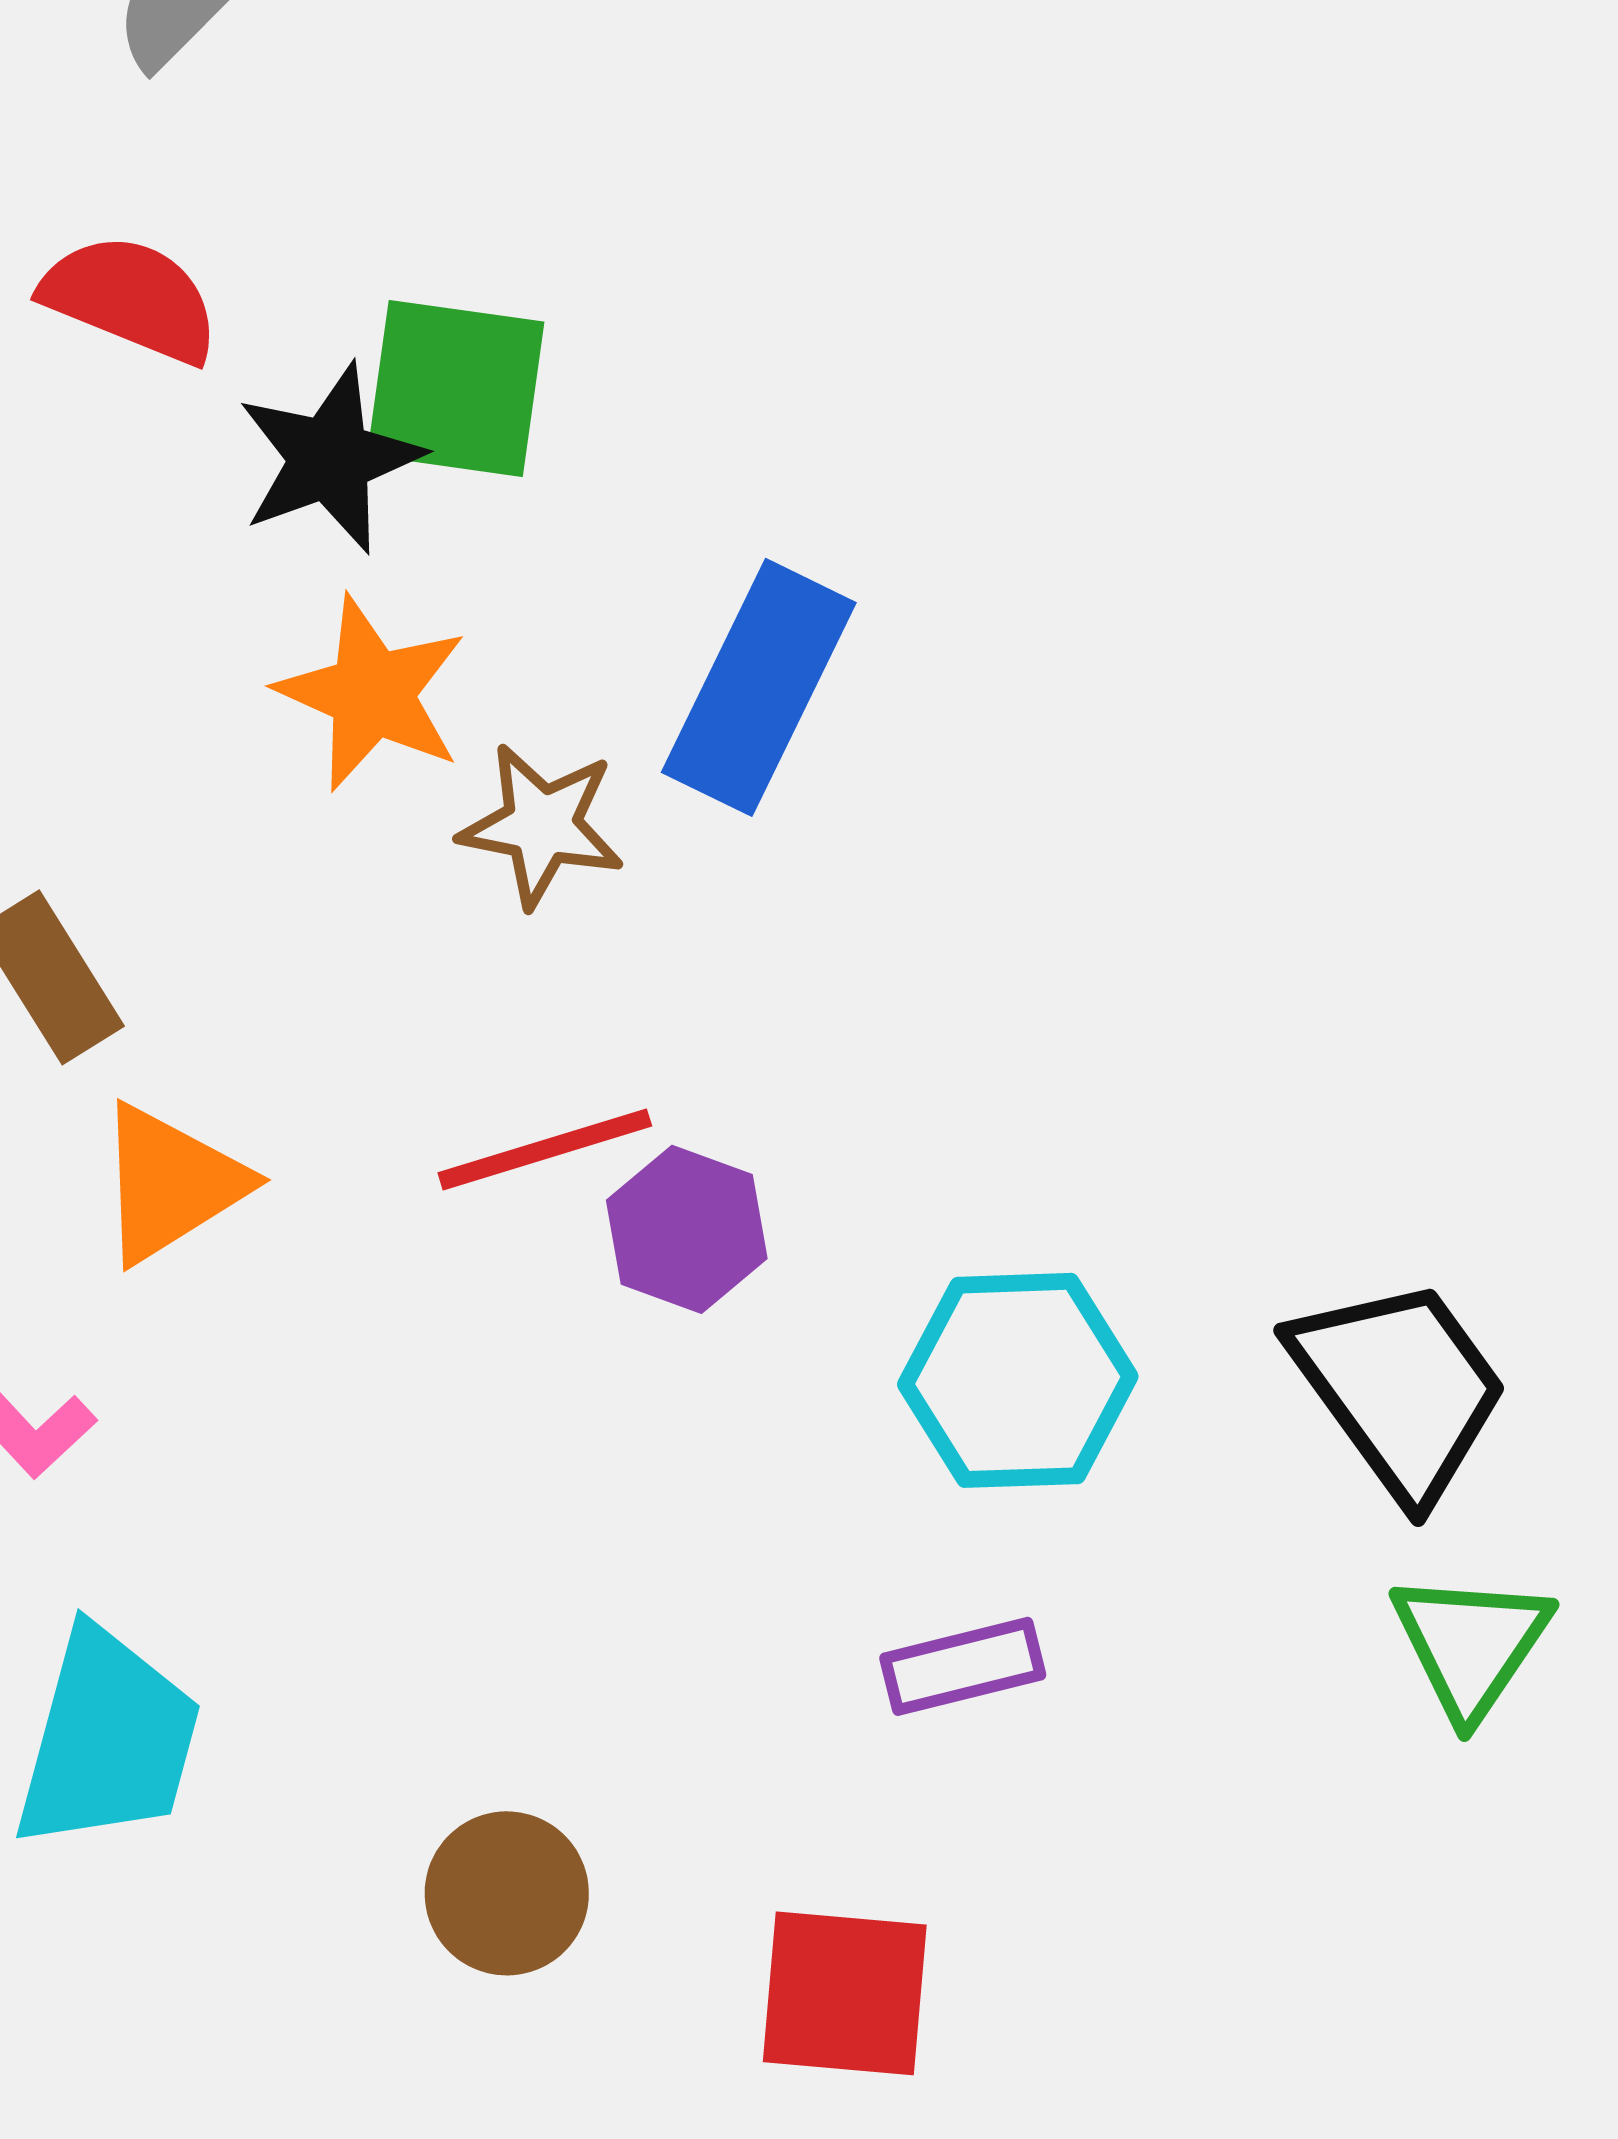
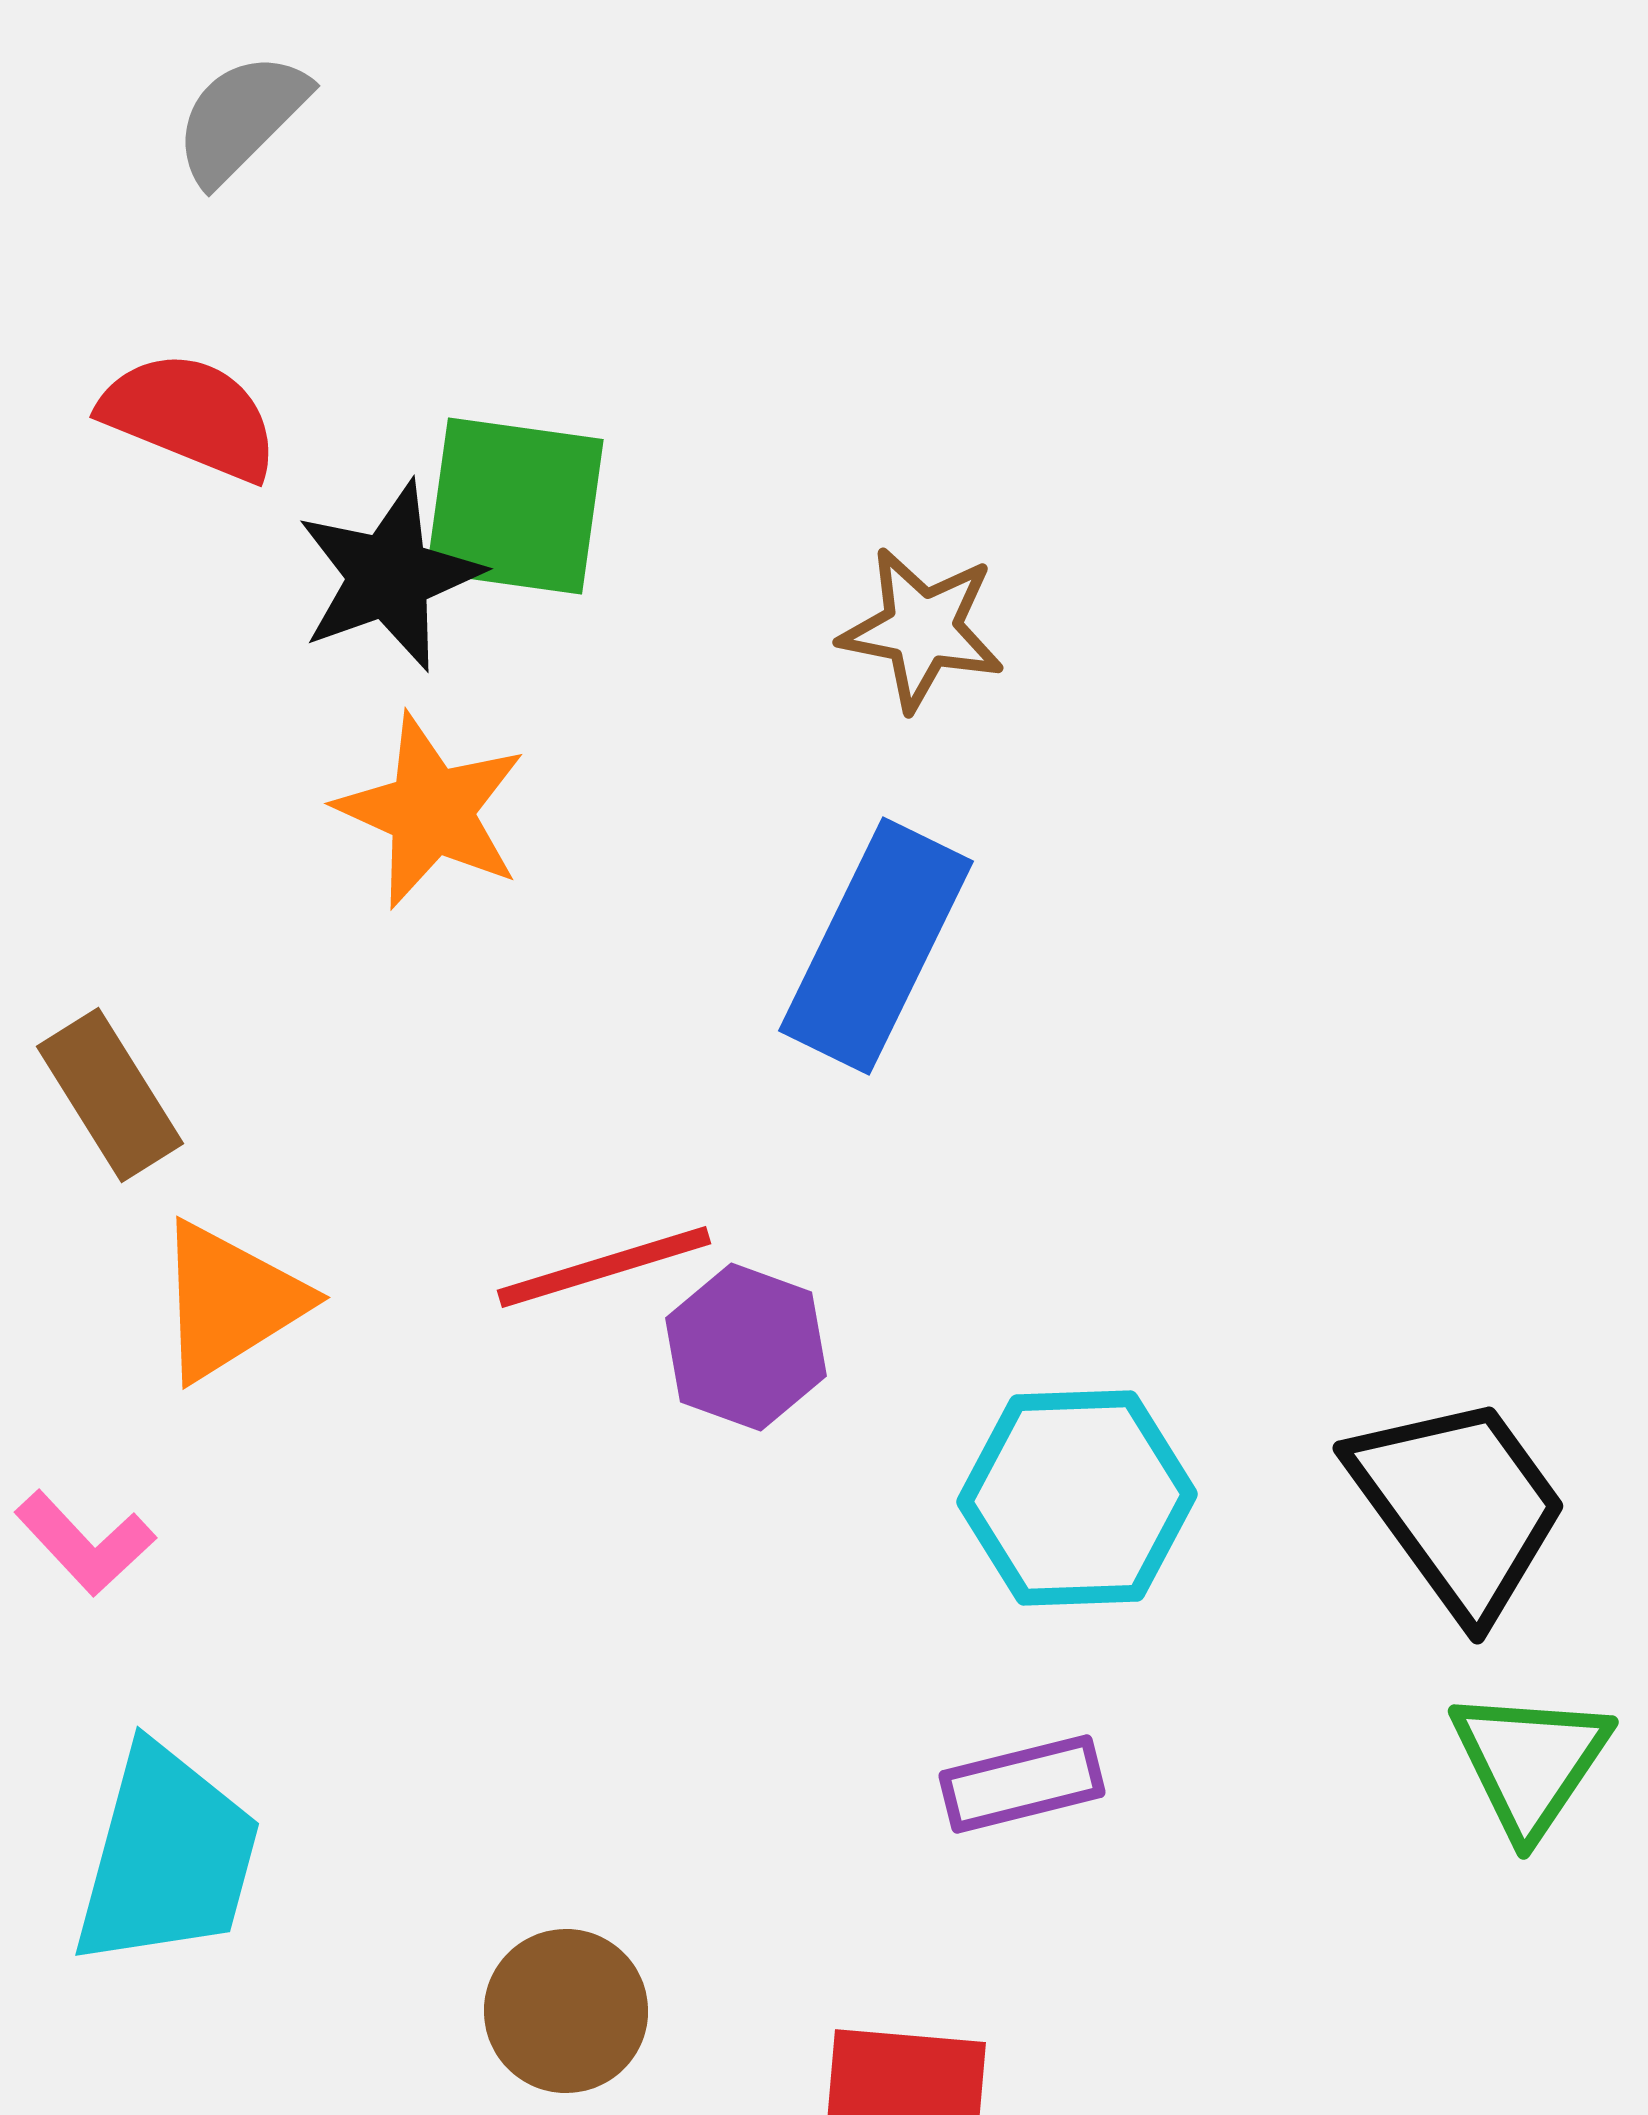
blue rectangle: (759, 687) -> (876, 946), moved
brown star: (542, 825) -> (922, 629), moved

